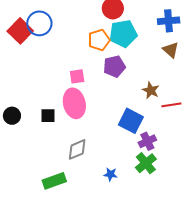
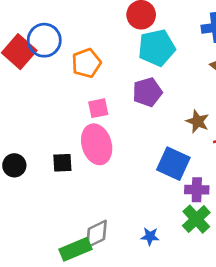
orange pentagon: (99, 40) -> (86, 63), moved
purple cross: (147, 141) -> (197, 190), turned 30
gray diamond: (77, 149) -> (96, 234), moved

